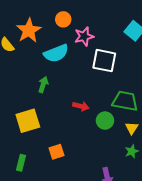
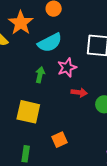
pink star: (84, 36) -> (67, 68), moved
yellow square: (28, 121) -> (28, 112), turned 35

